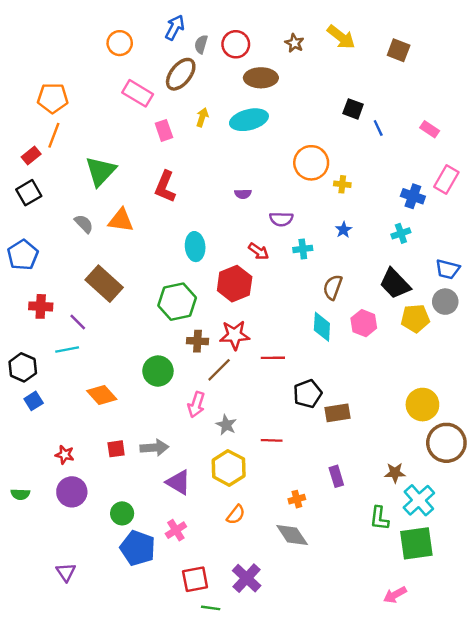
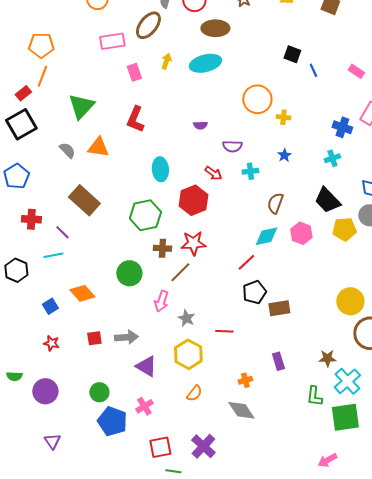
pink rectangle: (138, 93) -> (112, 41), turned -40
black square: (29, 193) -> (21, 124), size x1.4
cyan diamond: (322, 327) -> (266, 236), turned 75
red line: (273, 358) -> (246, 262), moved, turned -42
blue square: (34, 401) -> (50, 306), moved
purple circle: (72, 492) -> (45, 391), moved

